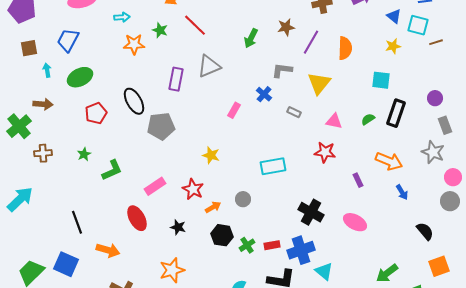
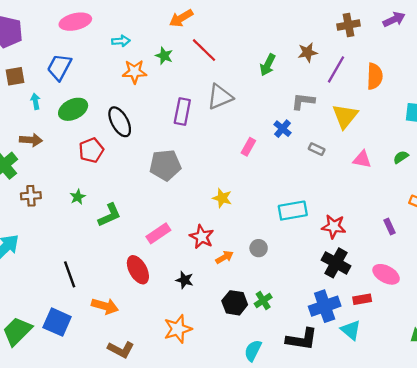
black ellipse: (134, 101) -> (120, 122), moved
red star: (325, 152) -> (334, 227), moved
black hexagon: (222, 235) -> (235, 303), moved
red rectangle: (272, 245) -> (362, 299), moved

